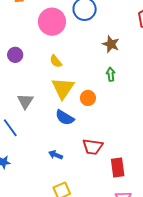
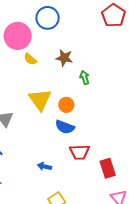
brown star: (111, 44) -> (64, 58), moved
yellow semicircle: (56, 61) -> (30, 59), moved
blue semicircle: (65, 118) -> (65, 127), moved

